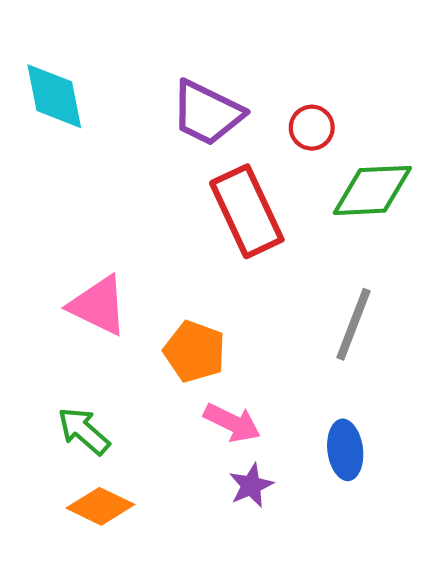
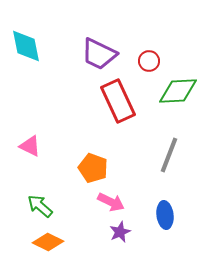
pink triangle: (98, 305) -> (30, 146), moved, size x0.7

